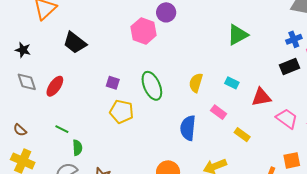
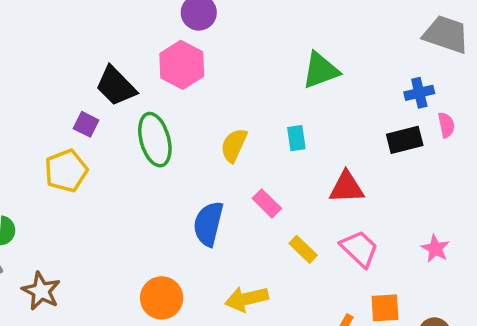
pink hexagon: (144, 31) -> (182, 65), moved
black trapezoid: (75, 43) -> (116, 86), moved
cyan rectangle: (232, 83) -> (296, 138), moved, turned 48
yellow pentagon: (122, 112) -> (66, 171), moved, turned 30
pink trapezoid: (287, 119) -> (359, 249), moved

